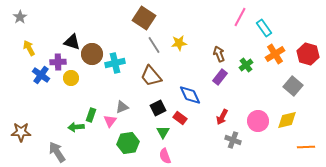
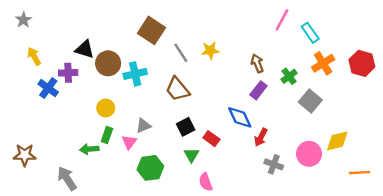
brown square: (144, 18) -> (152, 30), moved
yellow circle: (71, 78) -> (106, 108), moved
gray square: (293, 86) -> (310, 101), moved
blue diamond: (190, 95) -> (240, 117), moved
pink circle: (258, 121) -> (309, 154), moved
pink semicircle: (165, 156) -> (206, 182), moved

